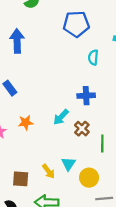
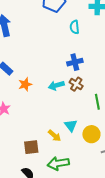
cyan arrow: (61, 117) -> (56, 85), turned 42
orange star: (26, 123) -> (25, 84), moved
brown cross: (82, 129) -> (76, 84), moved

